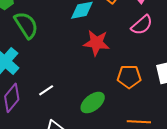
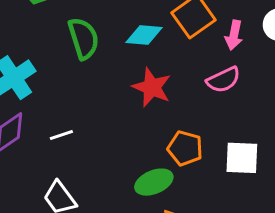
green semicircle: (26, 25) -> (83, 38), moved
green ellipse: (93, 103) -> (154, 182), moved

